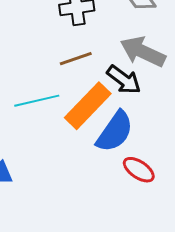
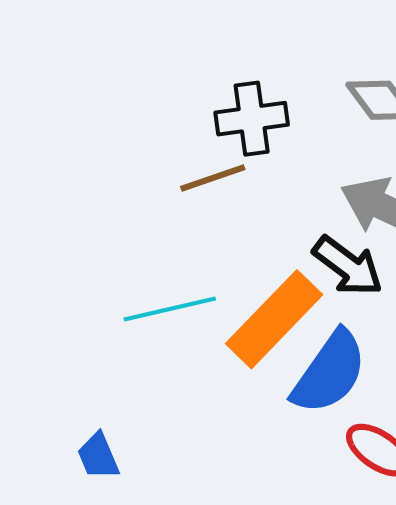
brown line: (76, 59) -> (213, 178), moved

